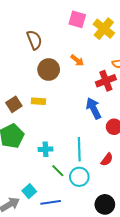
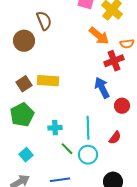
orange arrow: (77, 60) -> (99, 36), moved, size x1.5
brown circle: (49, 70) -> (24, 41), moved
yellow rectangle: (38, 101) -> (48, 81), size x1.5
cyan square: (29, 191) -> (26, 155), moved

